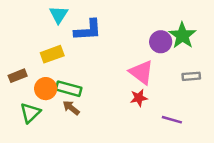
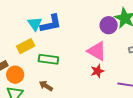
cyan triangle: (59, 15) -> (35, 24), moved
orange circle: (46, 89) -> (15, 75), moved
green rectangle: (69, 89) -> (48, 59), moved

